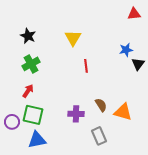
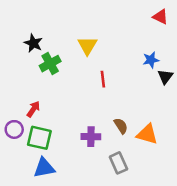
red triangle: (134, 14) -> (160, 17), turned 32
green cross: (31, 64) -> (50, 64), moved
purple circle: (12, 122) -> (14, 129), moved

